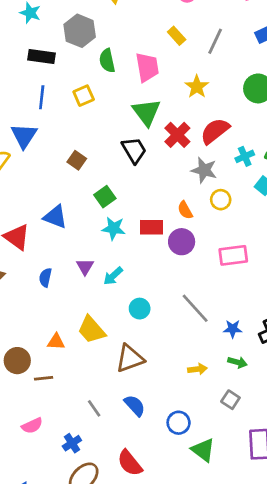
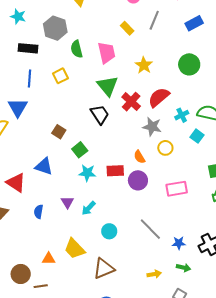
gray line: (215, 41) -> (154, 20), moved
brown square: (77, 160) -> (59, 132), moved

